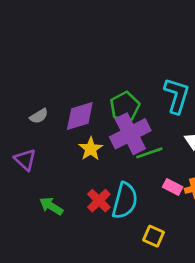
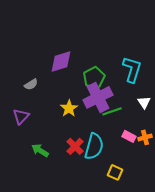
purple diamond: (80, 116) -> (61, 61), moved
purple triangle: (25, 160) -> (21, 116), turned 30

